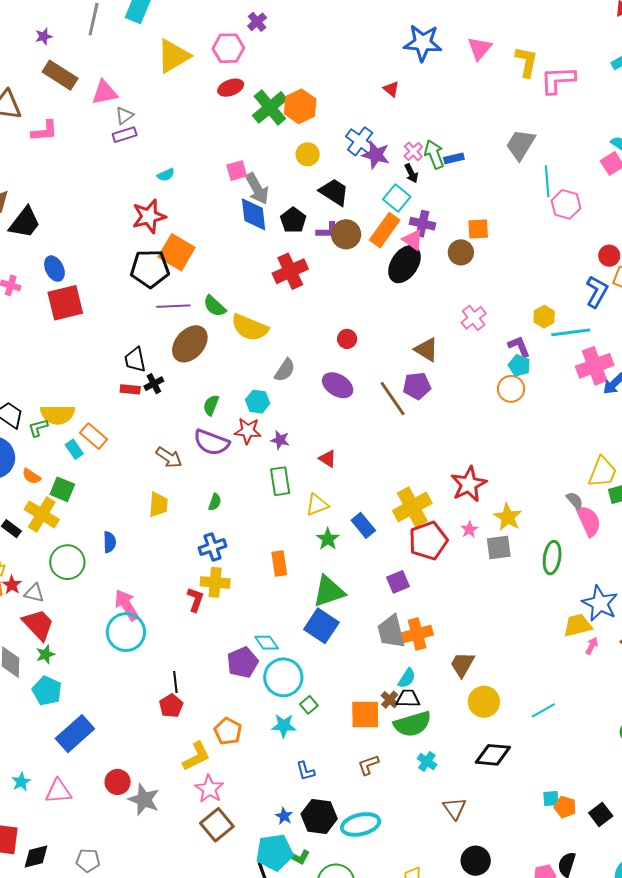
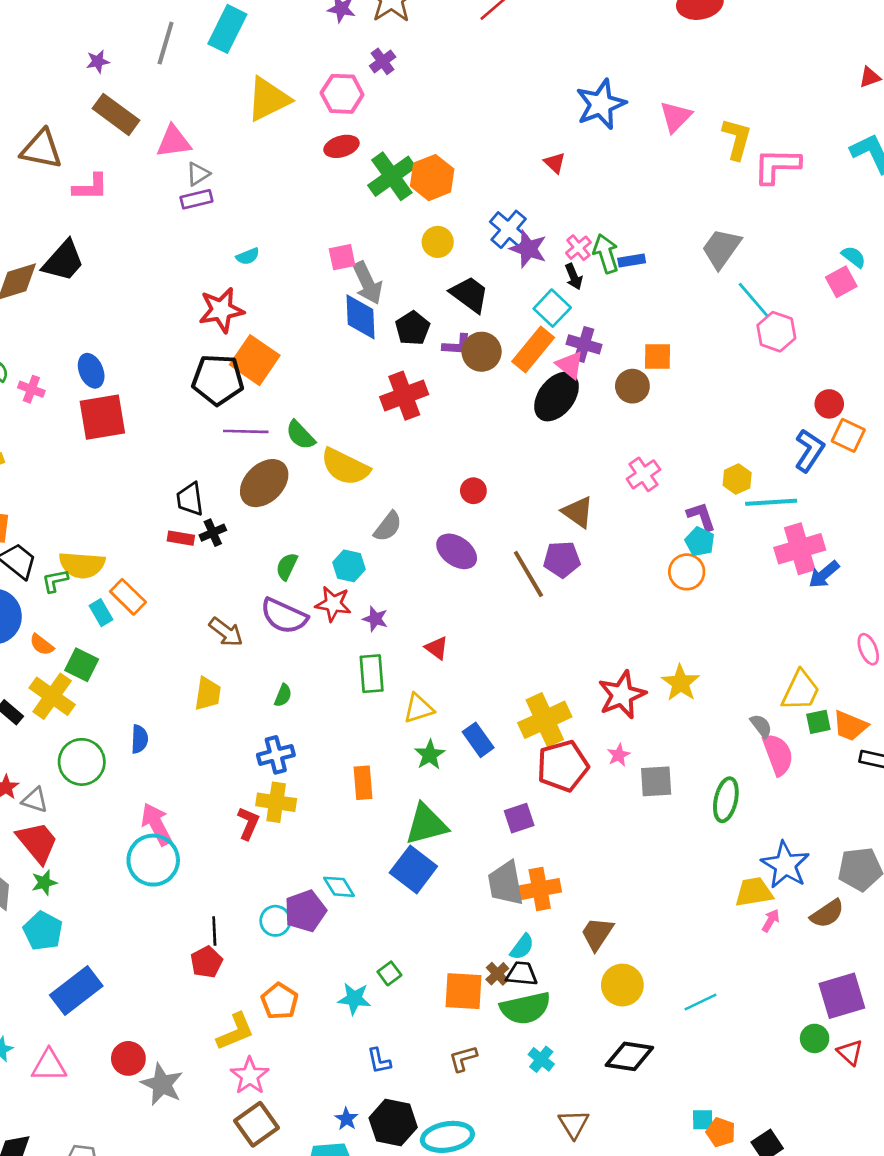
blue star: (423, 43) -> (601, 104), turned -30
cyan line: (547, 181) -> (753, 300), turned -40
black trapezoid: (25, 222) -> (63, 261), moved
yellow star: (508, 517) -> (680, 683), moved
cyan circle: (283, 677) -> (275, 921), moved, size x0.6

